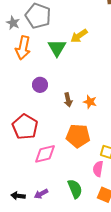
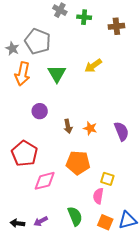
yellow arrow: (79, 36) -> (93, 66), moved

